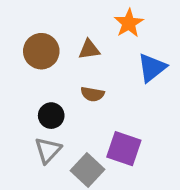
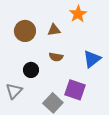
blue triangle: (152, 68) -> (92, 59), moved
gray triangle: (48, 150) -> (14, 91), moved

